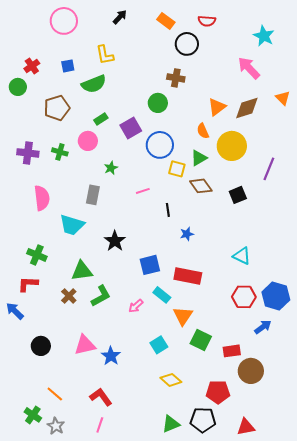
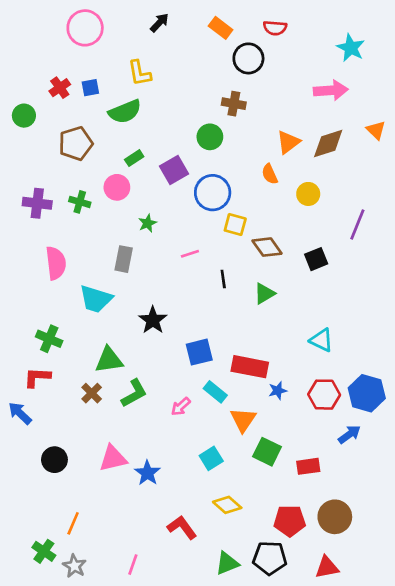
red cross: (32, 66) -> (60, 88), moved
pink arrow: (249, 68) -> (331, 90), turned 130
yellow circle: (232, 146) -> (308, 194), size x0.6
green triangle: (199, 158) -> (264, 294), moved
blue star: (187, 234) -> (278, 391), moved
brown circle: (251, 371) -> (335, 517), moved
orange line: (55, 394) -> (73, 523), turned 72
red L-shape: (101, 397) -> (182, 527), moved

